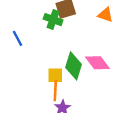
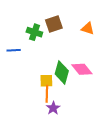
green cross: (53, 20) -> (34, 32), moved
blue line: (17, 38) -> (14, 50), turned -64

